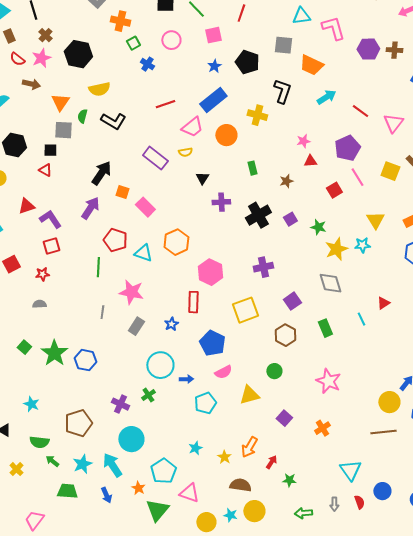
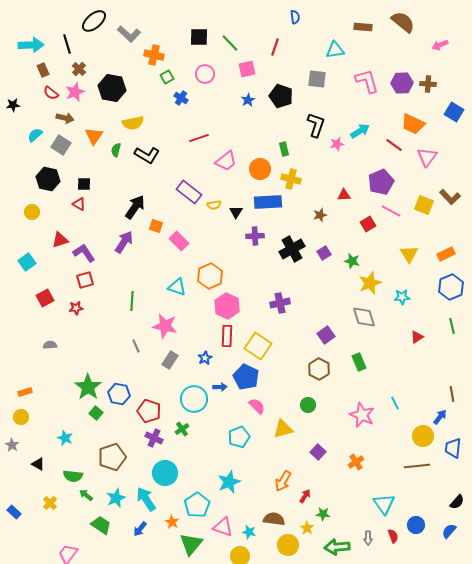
pink L-shape: (333, 28) -> (367, 81), moved
orange trapezoid: (311, 65) -> (413, 124), moved
blue rectangle: (213, 100) -> (268, 202), moved, turned 36
yellow cross: (257, 115) -> (291, 179), moved
gray square: (63, 130) -> (61, 145), moved, turned 30
pink star: (303, 141) -> (337, 144), moved
yellow semicircle: (185, 152) -> (214, 205), moved
green rectangle: (252, 168) -> (284, 149), moved
pink line: (357, 177) -> (391, 211), turned -30
red pentagon: (115, 240) -> (149, 411), moved
cyan star: (362, 245) -> (402, 297), moved
purple cross: (263, 267) -> (280, 303), moved
pink hexagon: (210, 272) -> (227, 306), moved
gray semicircle: (39, 304) -> (50, 345), moved
yellow square: (245, 310) -> (258, 346), moved, turned -36
gray line: (102, 312) -> (136, 346), turned -32
cyan line: (361, 319) -> (395, 403), moved
green square: (24, 347) -> (96, 413), moved
pink semicircle: (223, 372) -> (257, 406), turned -108
blue arrow: (186, 379) -> (220, 387), moved
cyan star: (195, 448) -> (229, 482), size x1.6
yellow star: (224, 457) -> (307, 528), moved
green trapezoid: (67, 491) -> (101, 525), turned 30
blue arrow: (106, 495) -> (140, 529), turned 63
green arrow: (303, 513) -> (337, 547), size x1.4
cyan star: (230, 515) -> (249, 532), moved

